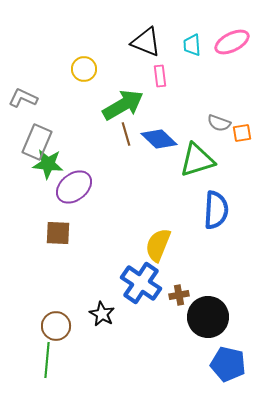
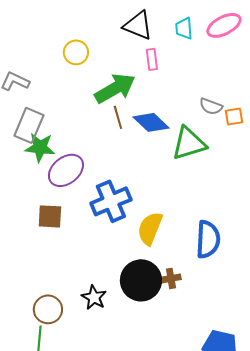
blue semicircle: (216, 210) -> (208, 239), moved
blue cross: (141, 283) -> (111, 201), moved, turned 33
black circle: (208, 317) -> (141, 280), moved

